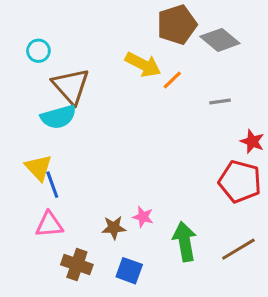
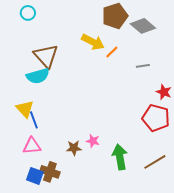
cyan circle: (38, 51) -> (28, 13), moved
blue square: (129, 271) -> (35, 176), moved

